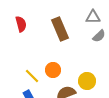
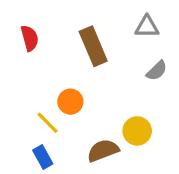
gray semicircle: (99, 36) -> (157, 71), moved
orange circle: (53, 70) -> (70, 102), moved

